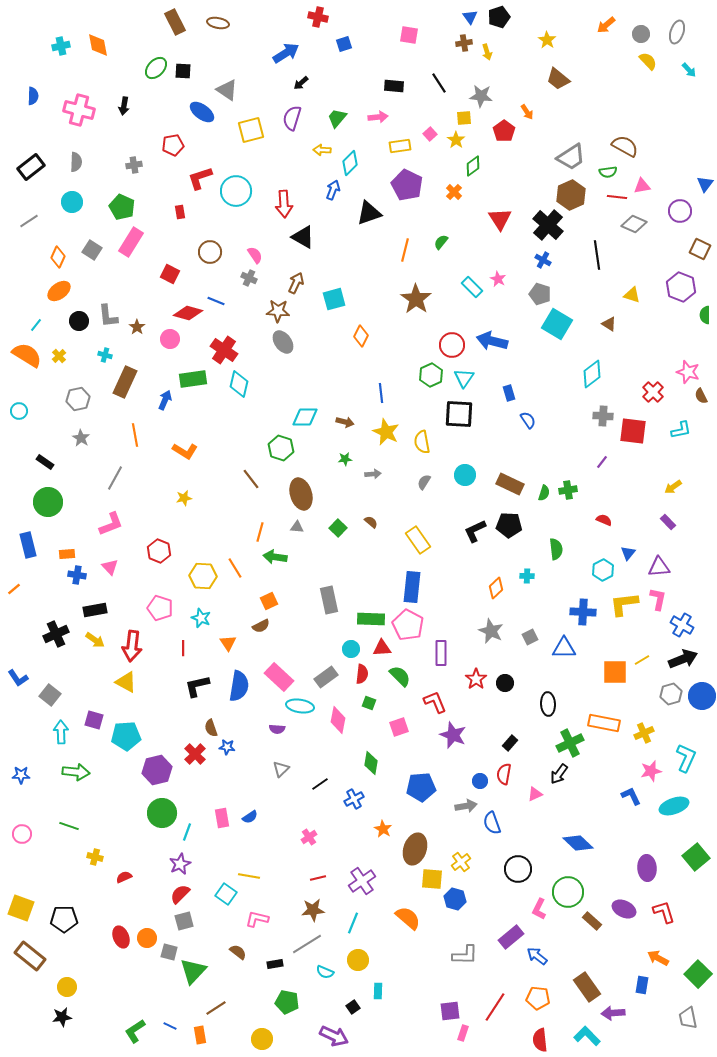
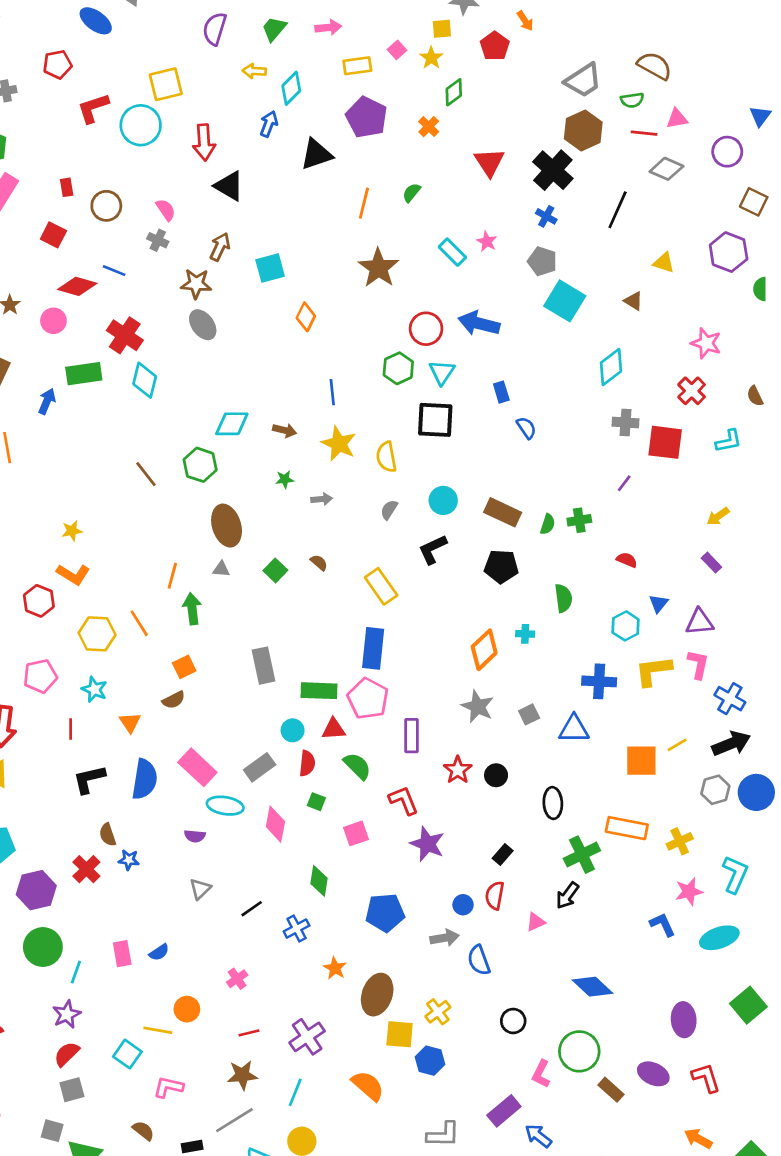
yellow square: (251, 130) -> (166, 84), moved
red rectangle: (180, 212) -> (67, 187), moved
black line: (597, 255) -> (618, 210), turned 32
pink star: (688, 372) -> (706, 343), moved
orange L-shape: (185, 451) -> (73, 574), moved
brown line: (251, 479) -> (146, 474), moved
black L-shape: (475, 531) -> (433, 549), moved
green arrow: (275, 557) -> (192, 609), turned 75
orange diamond: (496, 588) -> (484, 650), size x1.4
pink pentagon: (160, 608) -> (40, 676), turned -30
black circle: (518, 869) -> (513, 1021), size x0.7
orange circle: (147, 938) -> (187, 1009), moved

